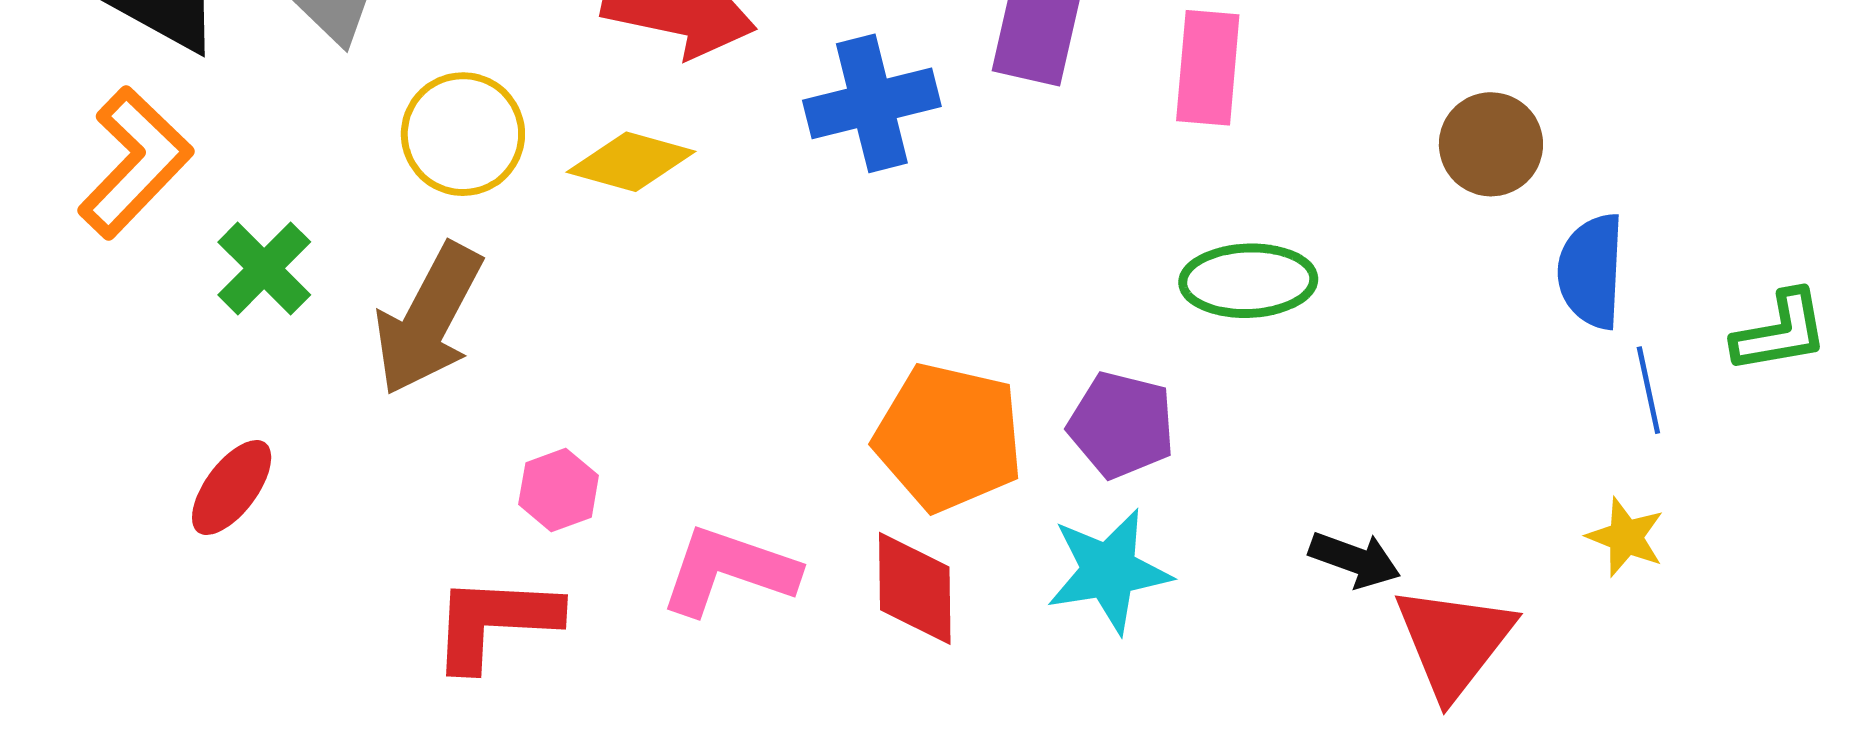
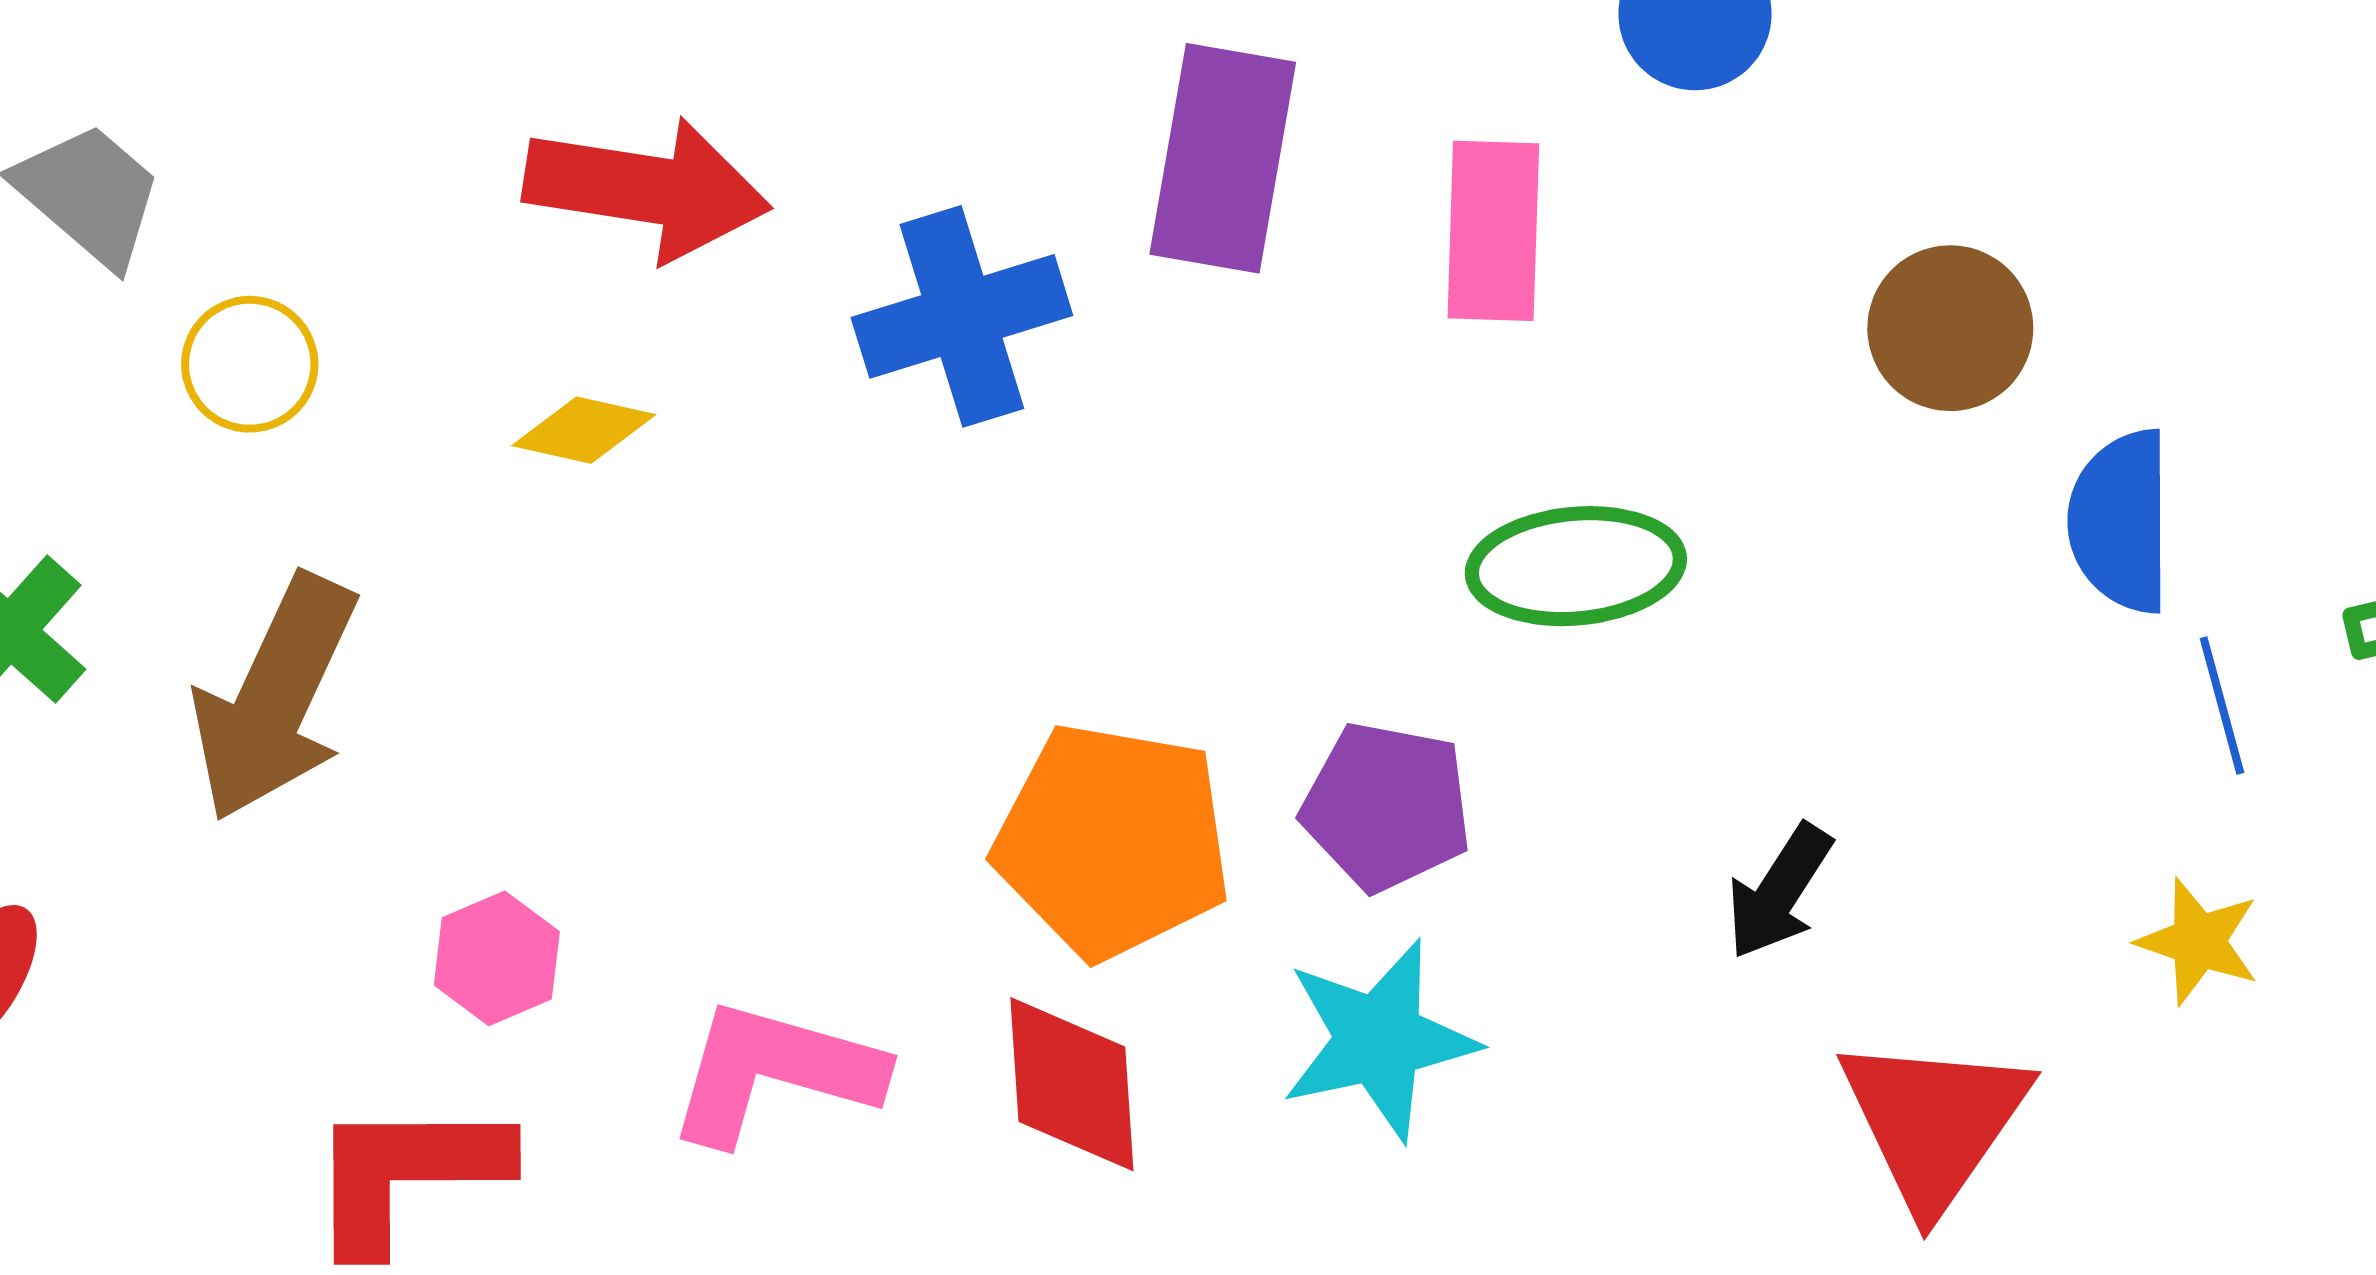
yellow circle: (463, 134) -> (250, 364), moved, size x0.7
yellow diamond: (631, 162) -> (584, 430), size x0.7
black arrow: (1355, 560) -> (1779, 891), moved, turned 106

